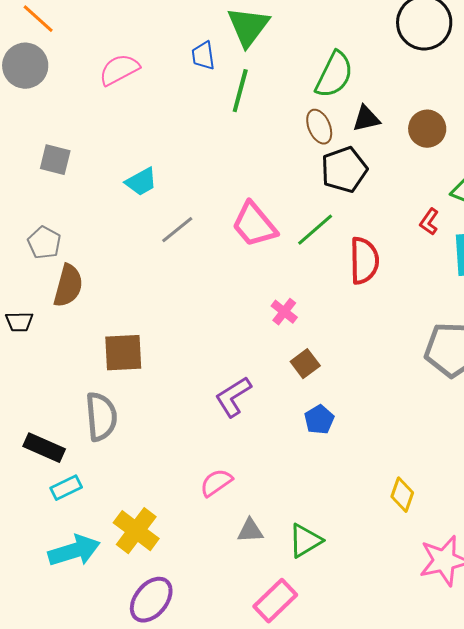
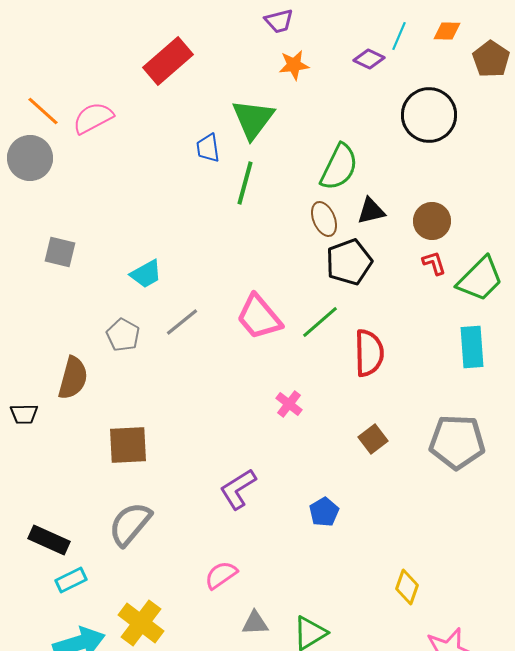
pink semicircle: (119, 70) -> (93, 118), moved
red L-shape: (429, 222) -> (434, 263), moved, turned 128
gray pentagon: (44, 243) -> (123, 335), moved
brown square: (305, 364) -> (373, 439), moved
gray semicircle: (101, 417) -> (130, 524), moved, turned -135

